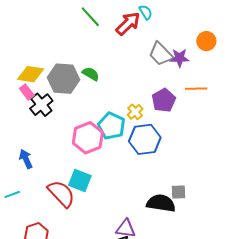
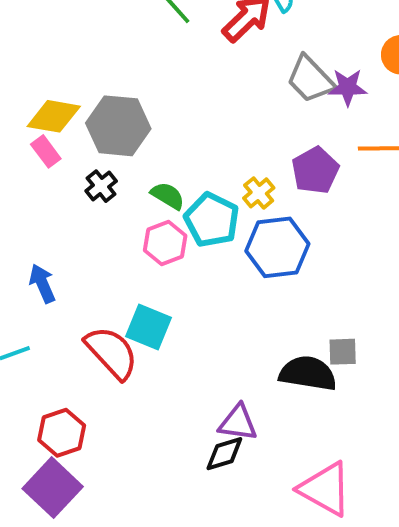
green semicircle: (91, 74) -> (168, 196), moved
black cross: (41, 105) -> (101, 186), moved, size x0.7
pink hexagon: (88, 138) -> (165, 243), size x0.7

